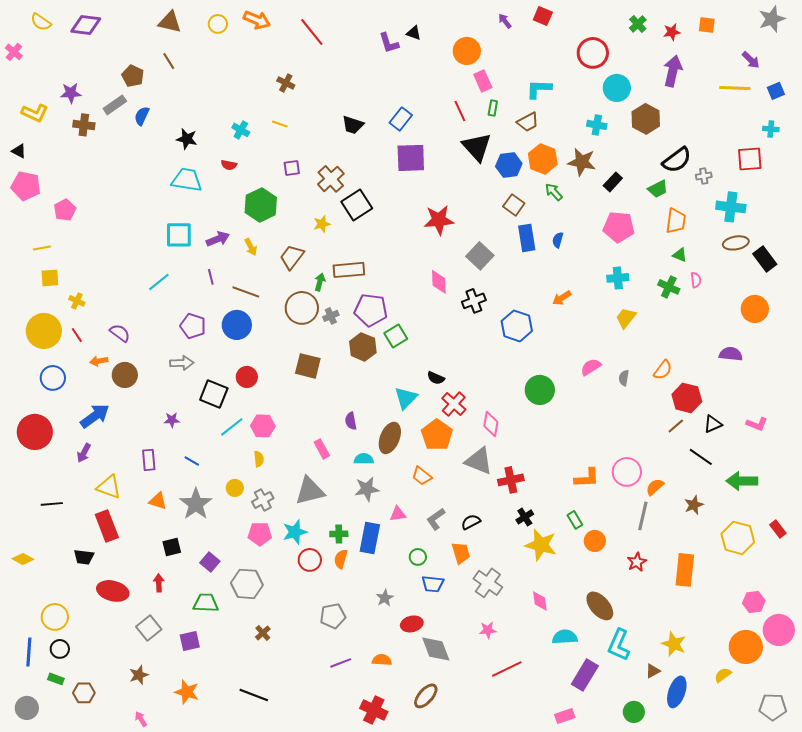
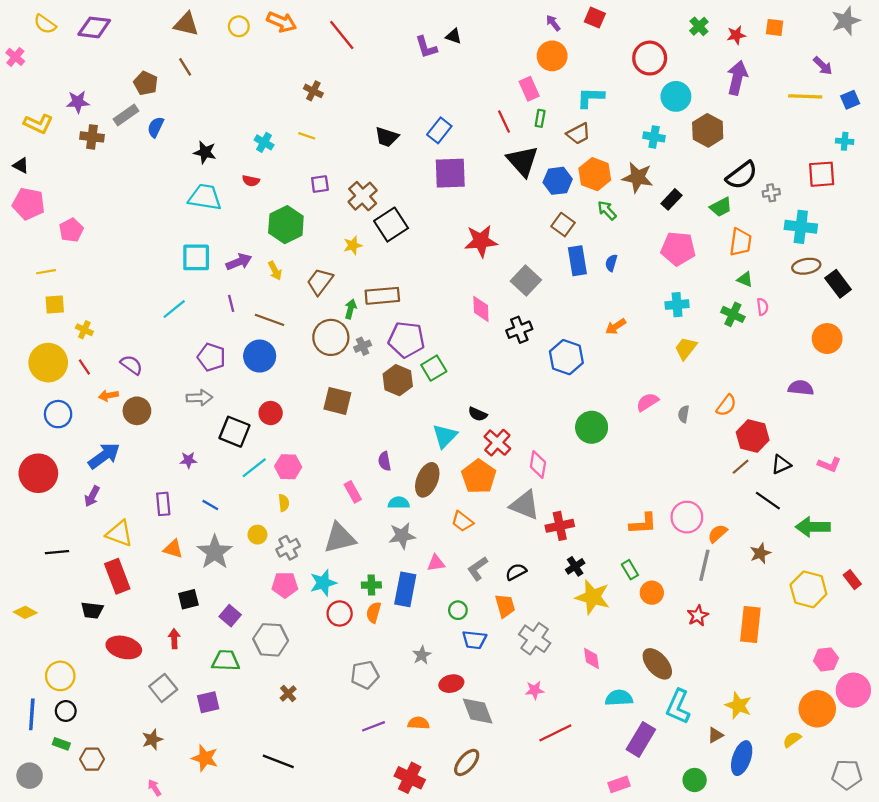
orange circle: (467, 51) -> (552, 56), moved

